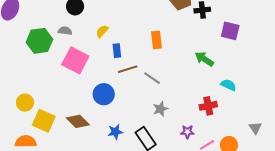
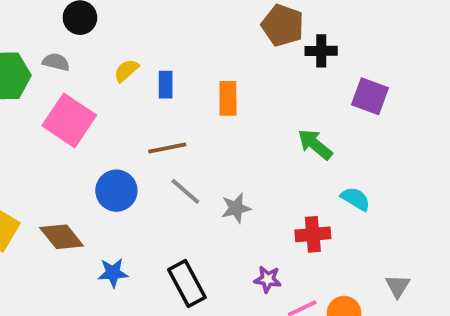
blue rectangle: (117, 51) -> (166, 85), moved
gray line: (152, 78) -> (185, 191), moved
gray star: (160, 109) -> (236, 208), moved
blue star: (115, 132) -> (113, 273), moved

